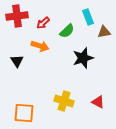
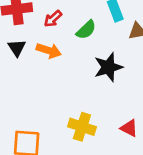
black triangle: (17, 61) -> (17, 48), moved

